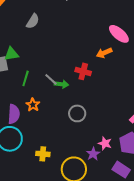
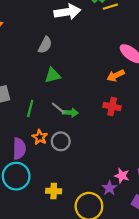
gray semicircle: (33, 21) -> (45, 45), moved
green triangle: (12, 54) -> (53, 75), moved
red cross: (83, 71) -> (112, 107), moved
gray circle: (77, 113) -> (61, 141), moved

